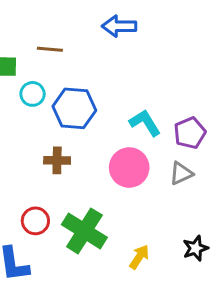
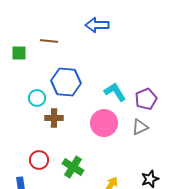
cyan circle: (33, 94) -> (37, 98), moved
green cross: (84, 231) -> (73, 167), size x0.7

